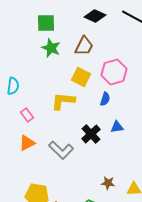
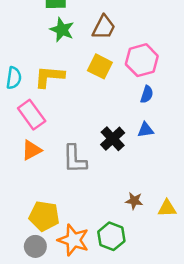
blue semicircle: (105, 99) -> (147, 94), moved
yellow L-shape: (63, 101) -> (49, 77), moved
pink rectangle: (27, 115) -> (32, 115), size x1.6
gray L-shape: (61, 150) -> (75, 159), turned 45

